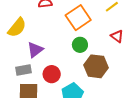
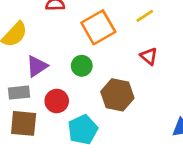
green circle: (80, 45) -> (82, 66), moved

